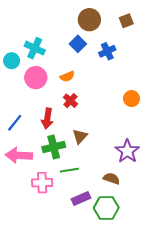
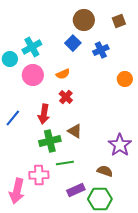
cyan cross: (35, 48) -> (32, 47), turned 36
orange circle: (131, 99) -> (125, 79), moved
brown triangle: (80, 136) -> (75, 131), turned -42
pink arrow: (19, 155) -> (17, 191), moved, turned -80

